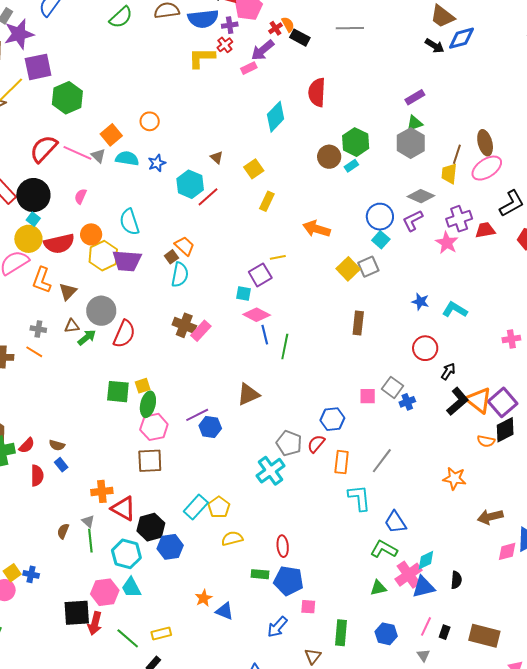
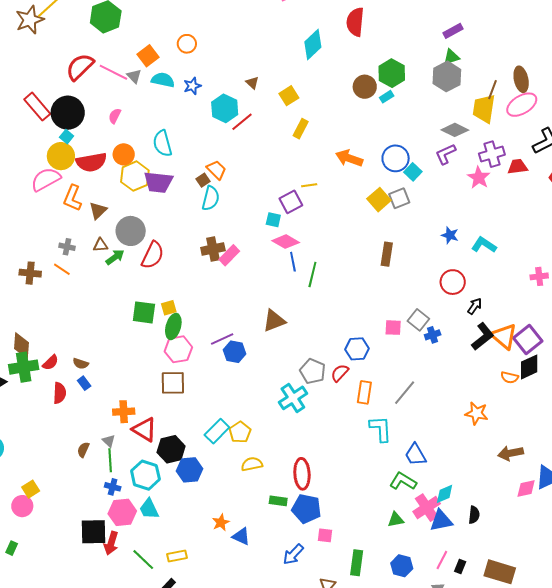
yellow trapezoid: (449, 174) -> (484, 109), size x1.4
blue circle: (380, 217) -> (396, 158), moved
brown cross: (184, 325) -> (213, 249), turned -35
red ellipse: (283, 546) -> (302, 474), size x1.4
blue cross: (31, 574) -> (113, 487), moved

